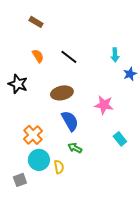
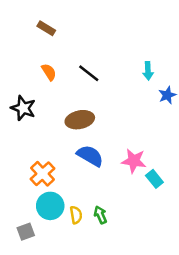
pink star: (104, 105) -> (134, 161), moved
blue semicircle: (70, 121) -> (90, 156), turned -30
green arrow: (75, 148) -> (100, 215), moved, turned 40

